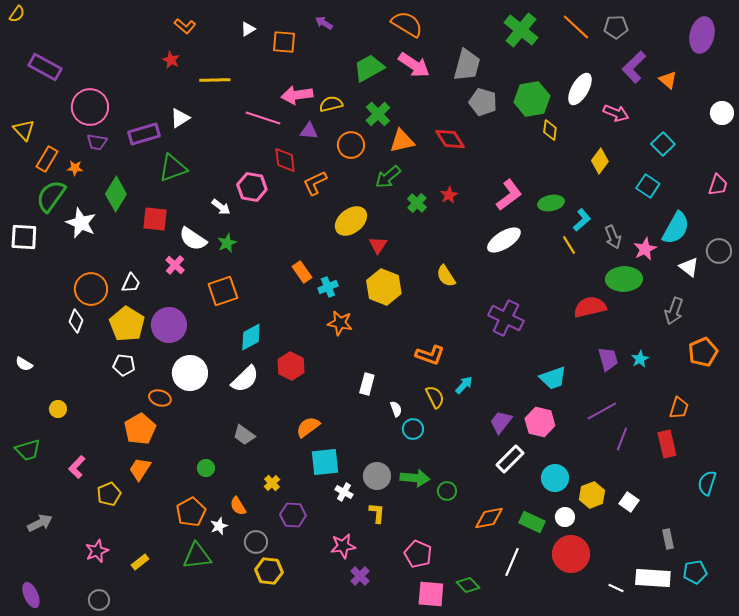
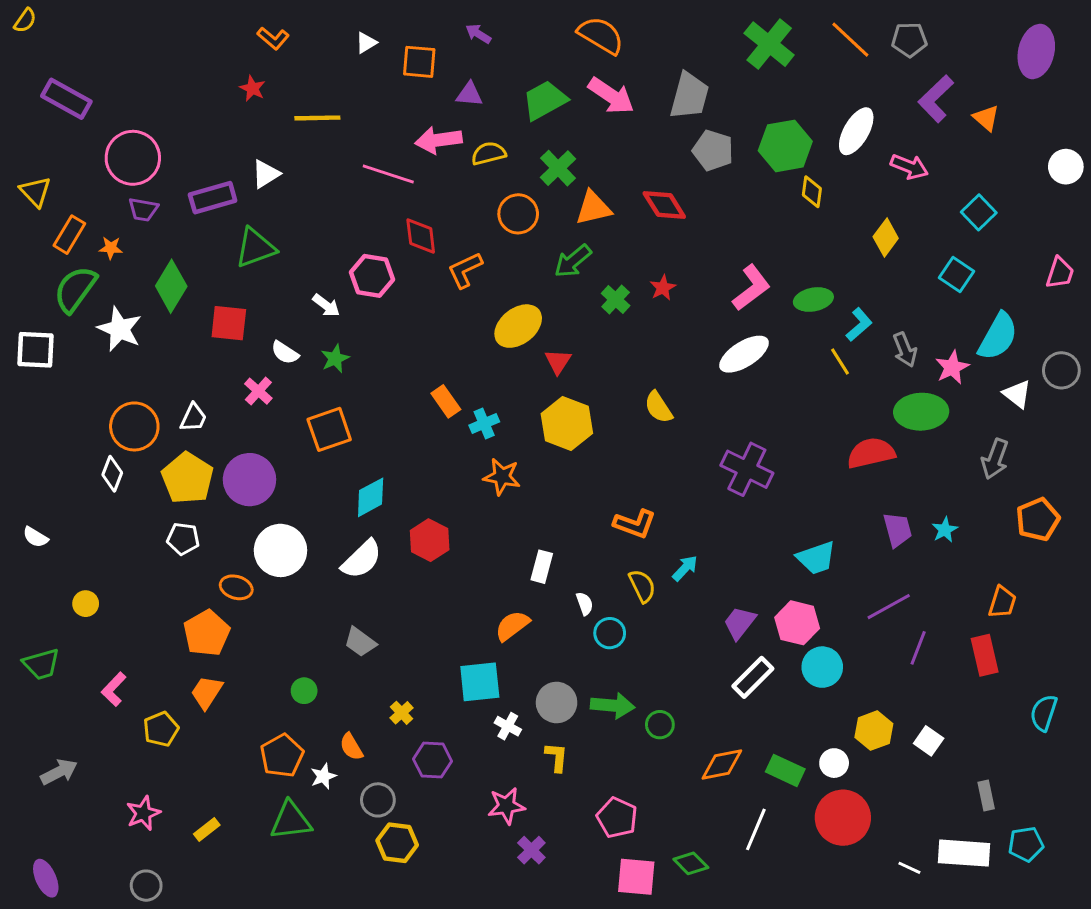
purple triangle: (309, 131) -> (469, 94), moved
white semicircle: (193, 239) -> (285, 353), size x0.7
orange semicircle: (308, 427) -> (512, 626), moved
cyan circle: (555, 478) -> (822, 667), moved

